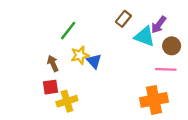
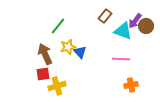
brown circle: (172, 46) -> (146, 26), moved
brown arrow: (53, 64) -> (45, 54), size x1.5
pink line: (166, 69) -> (121, 59), moved
orange cross: (154, 100) -> (131, 85), size x0.6

